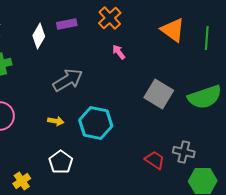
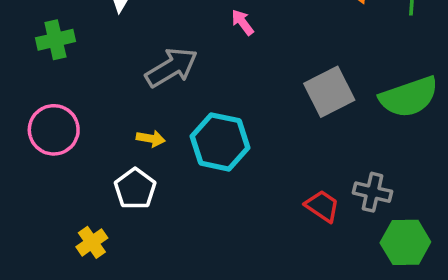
pink arrow: (119, 52) -> (243, 22), moved
gray square: (159, 94) -> (329, 92), turned 32
white pentagon: (61, 162) -> (135, 189), moved

